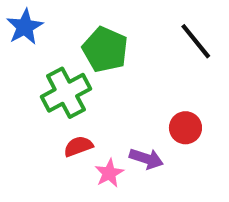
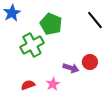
red semicircle: (78, 146) -> (28, 85), moved
purple arrow: (146, 159) -> (71, 68), moved

